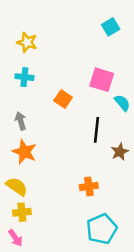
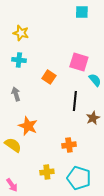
cyan square: (111, 27) -> (82, 12), moved, turned 32
orange star: (24, 152) -> (28, 126), moved
yellow cross: (22, 212) -> (47, 172), moved
cyan pentagon: (102, 229) -> (79, 178), turned -30

